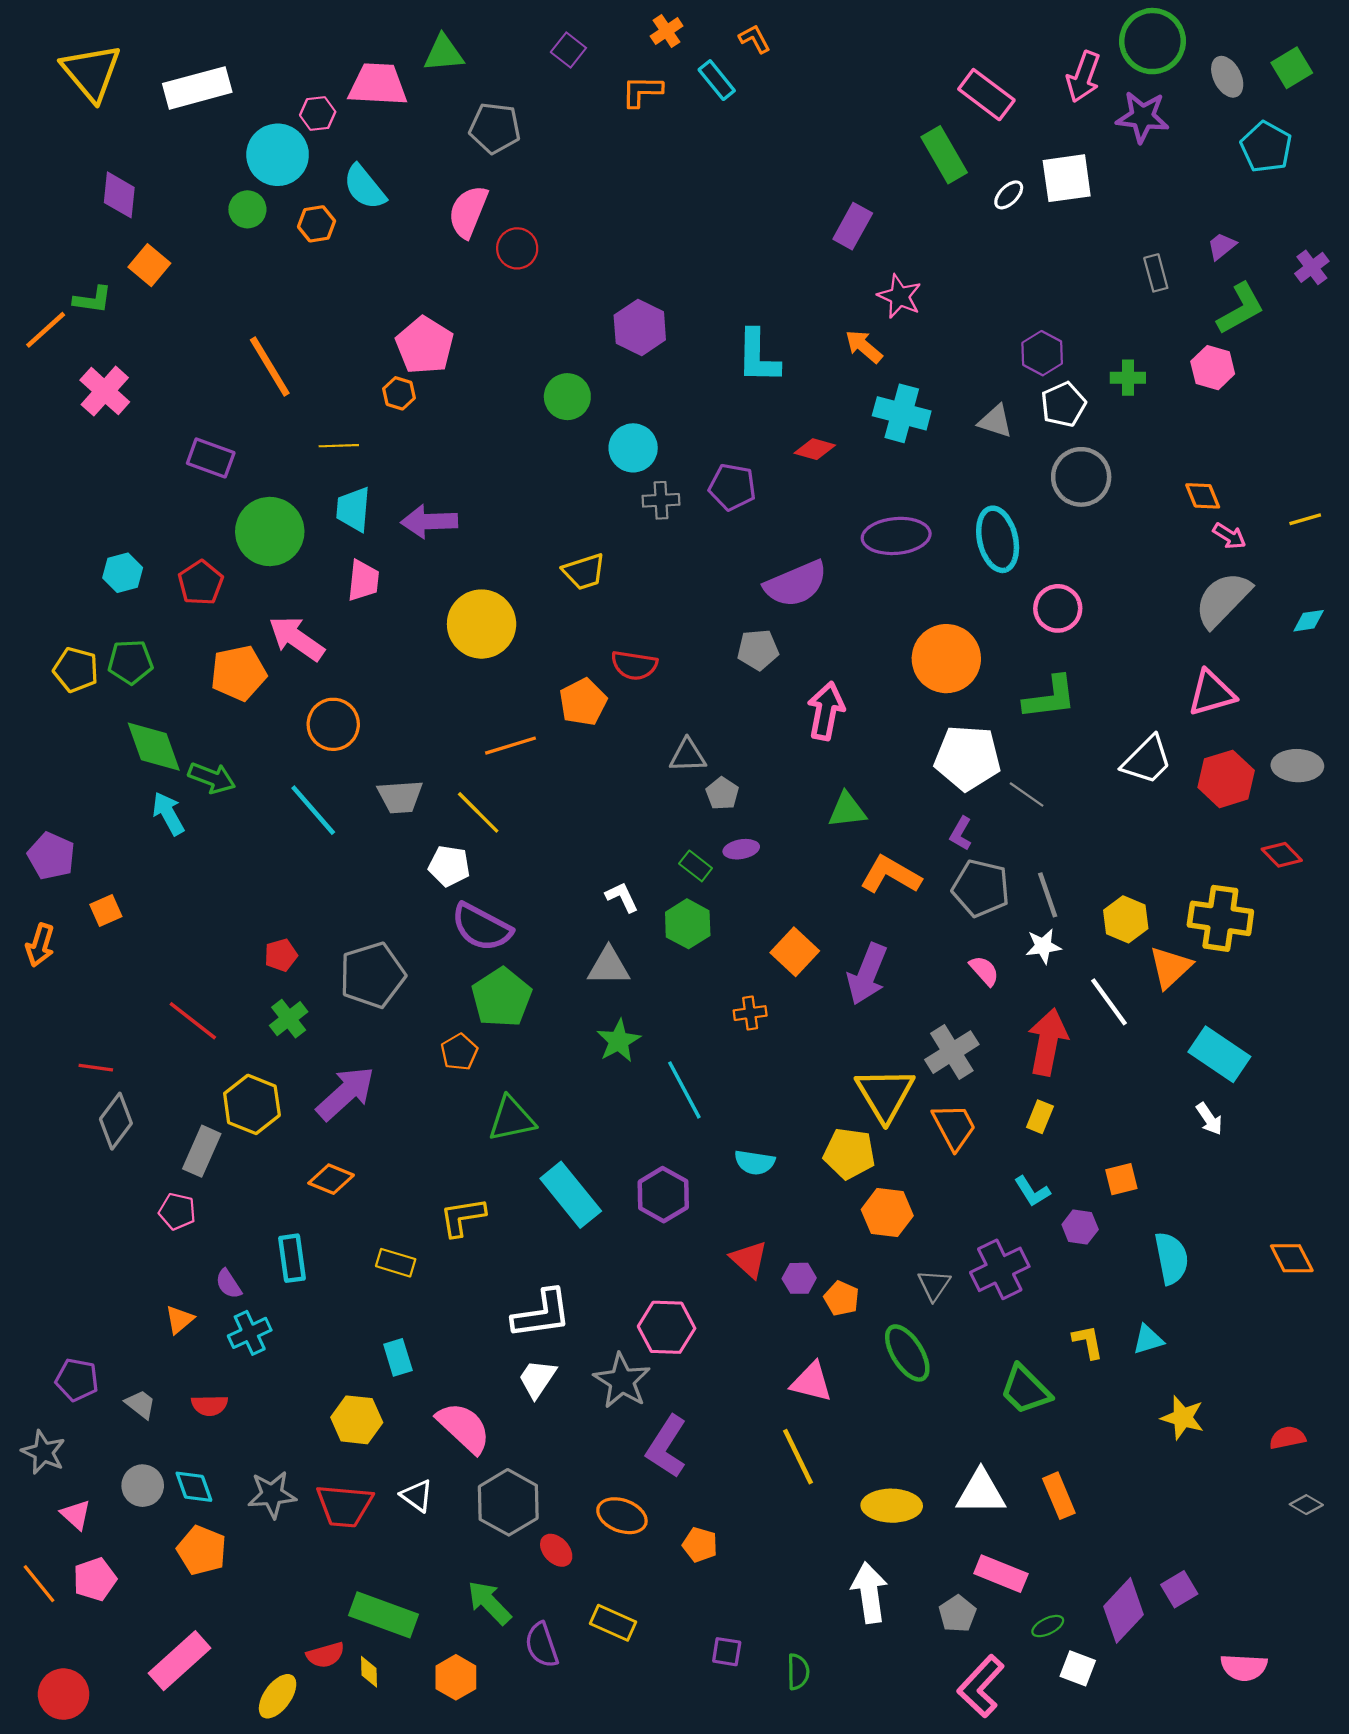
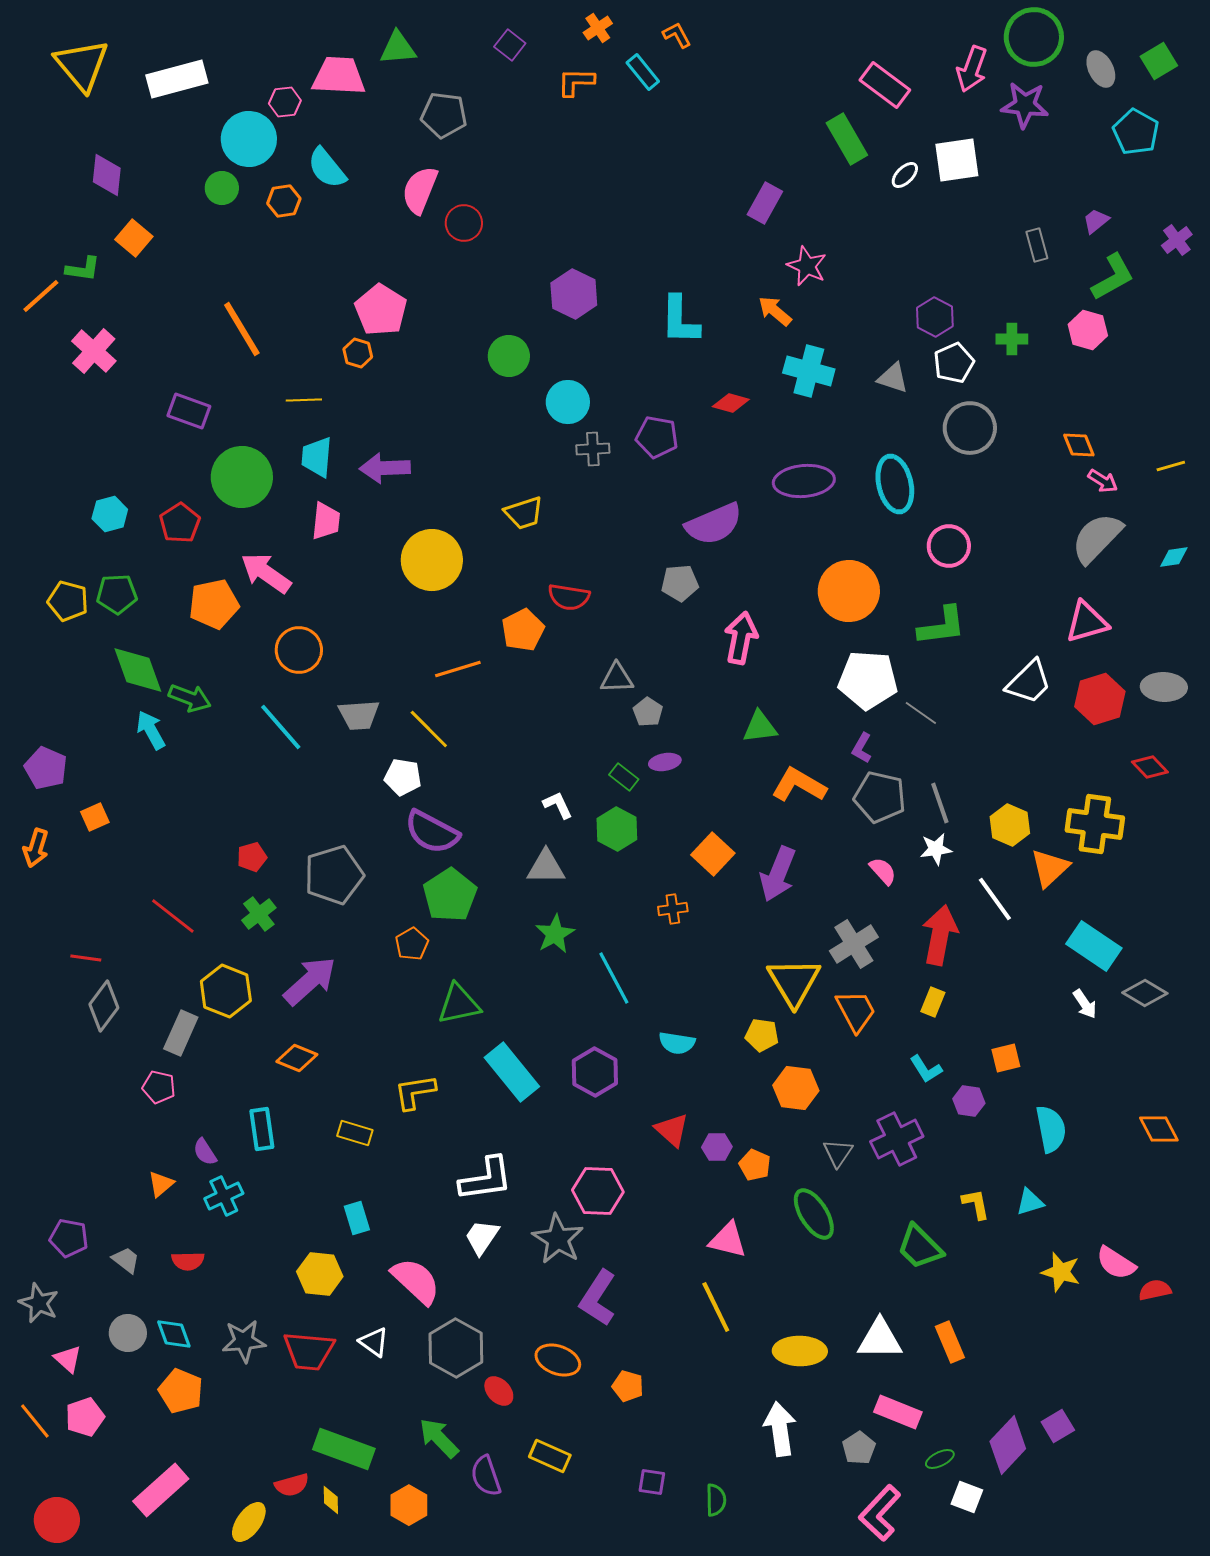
yellow pentagon: (849, 1153) -> (762, 1035), size x0.7
gray diamond: (1306, 1505) -> (1145, 993), moved, size x1.5
pink semicircle: (1244, 1667) -> (1116, 1263), moved, turned 30

